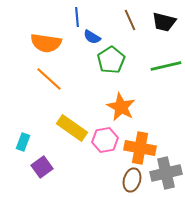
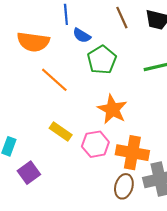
orange line: (49, 79) -> (54, 80), moved
yellow rectangle: (72, 128) -> (61, 132), size x0.7

